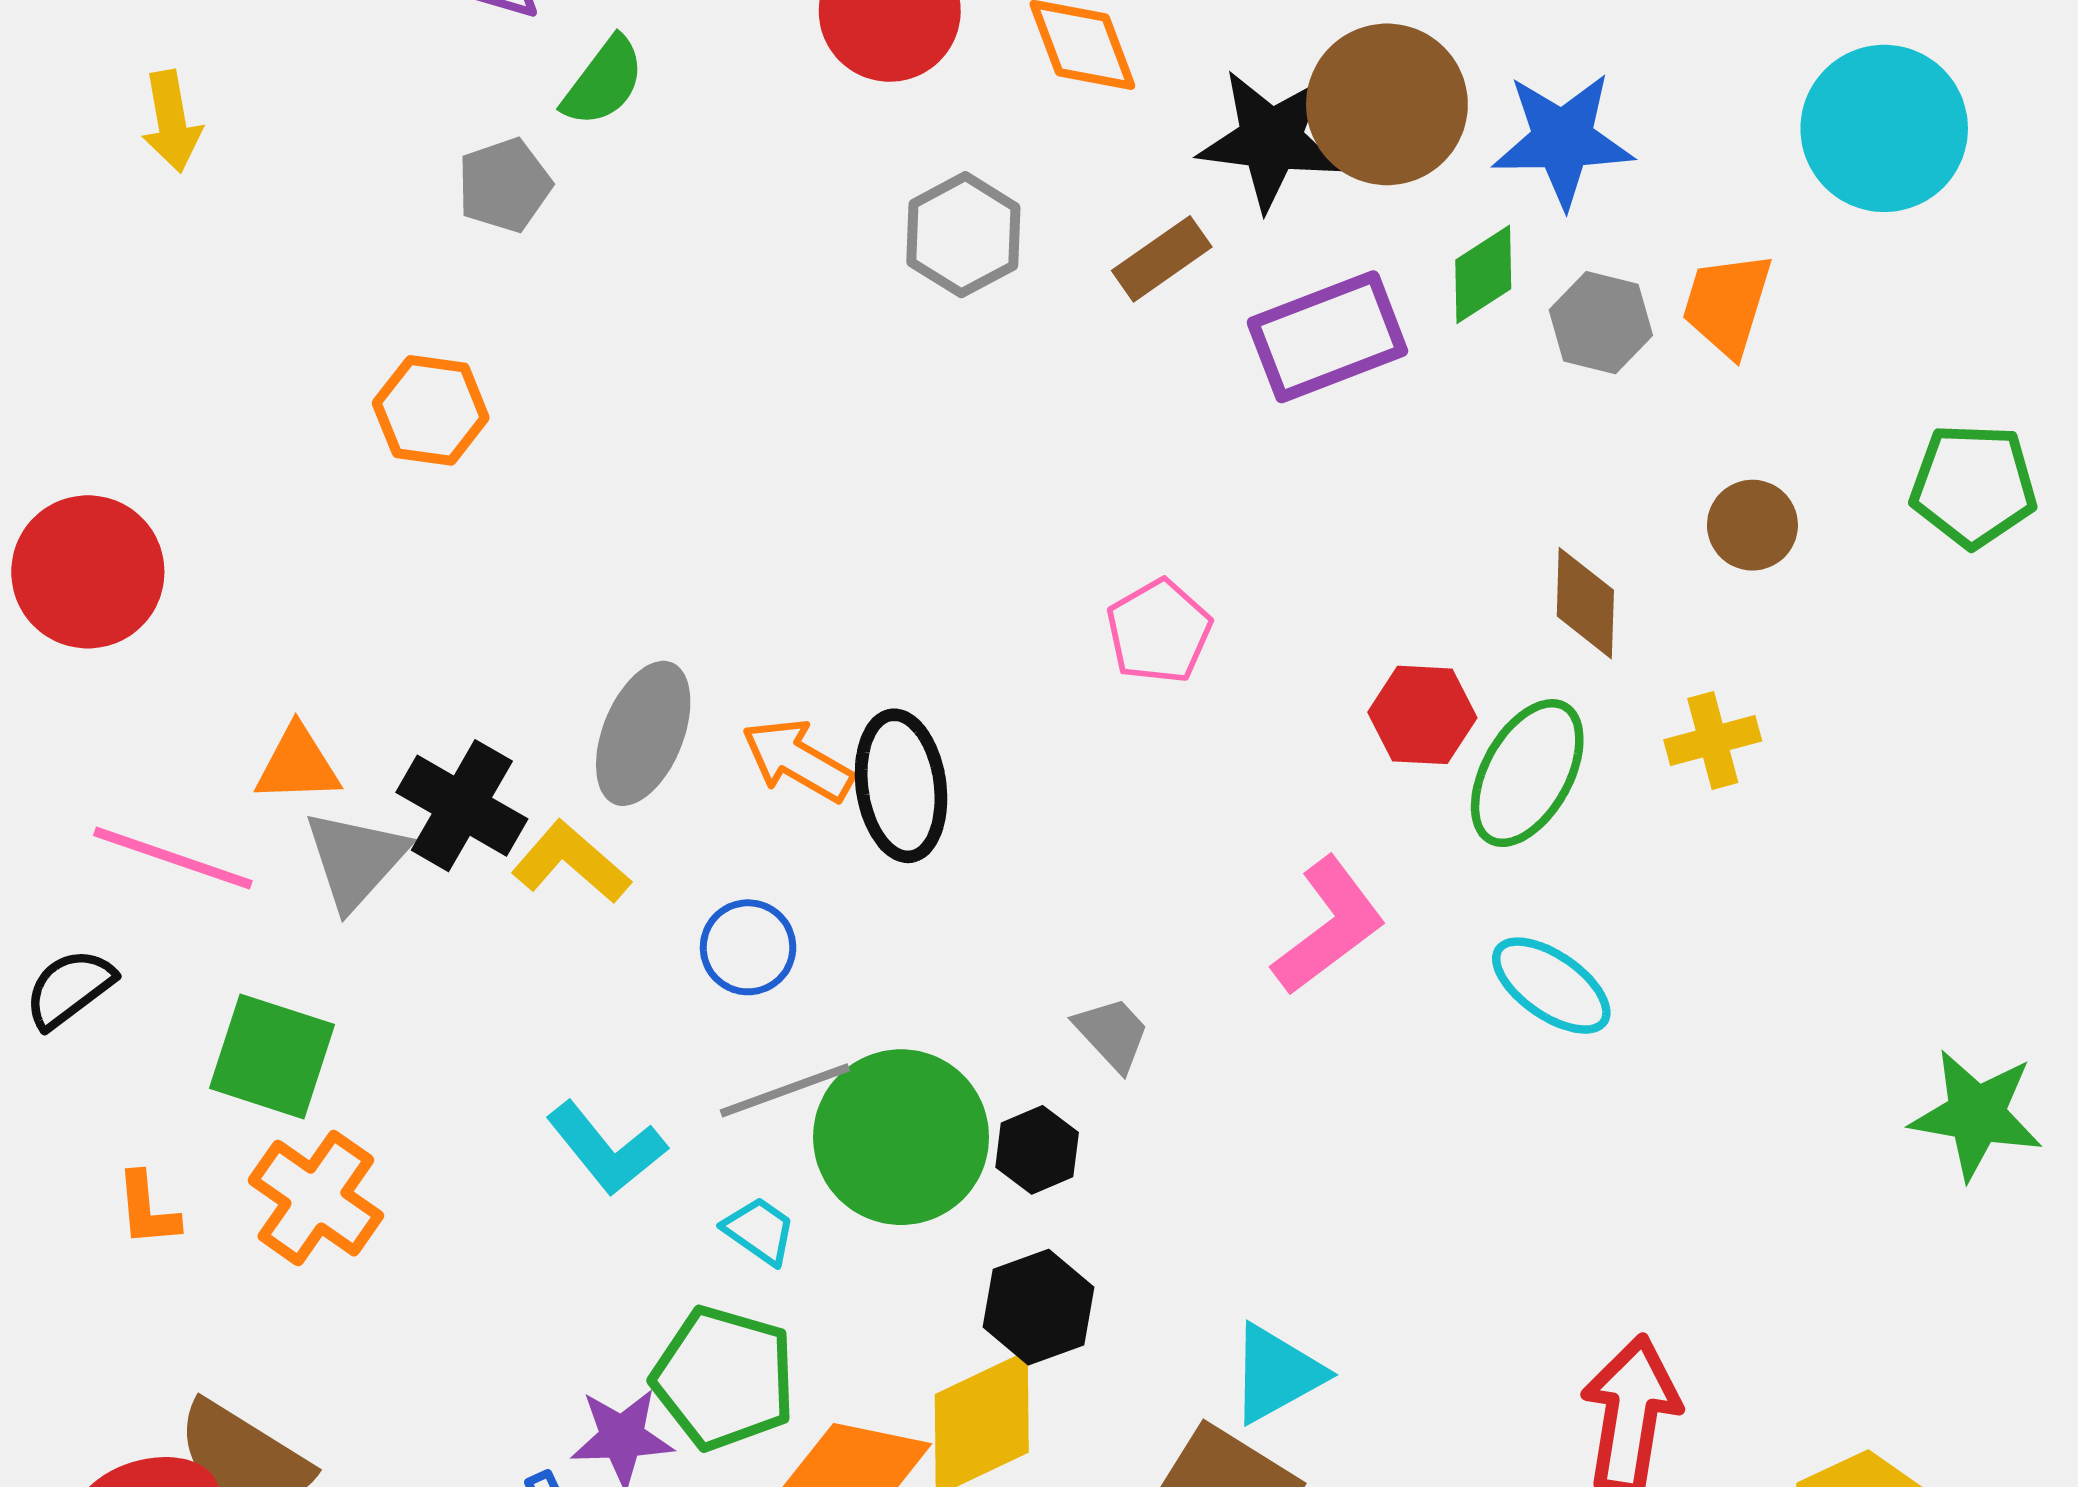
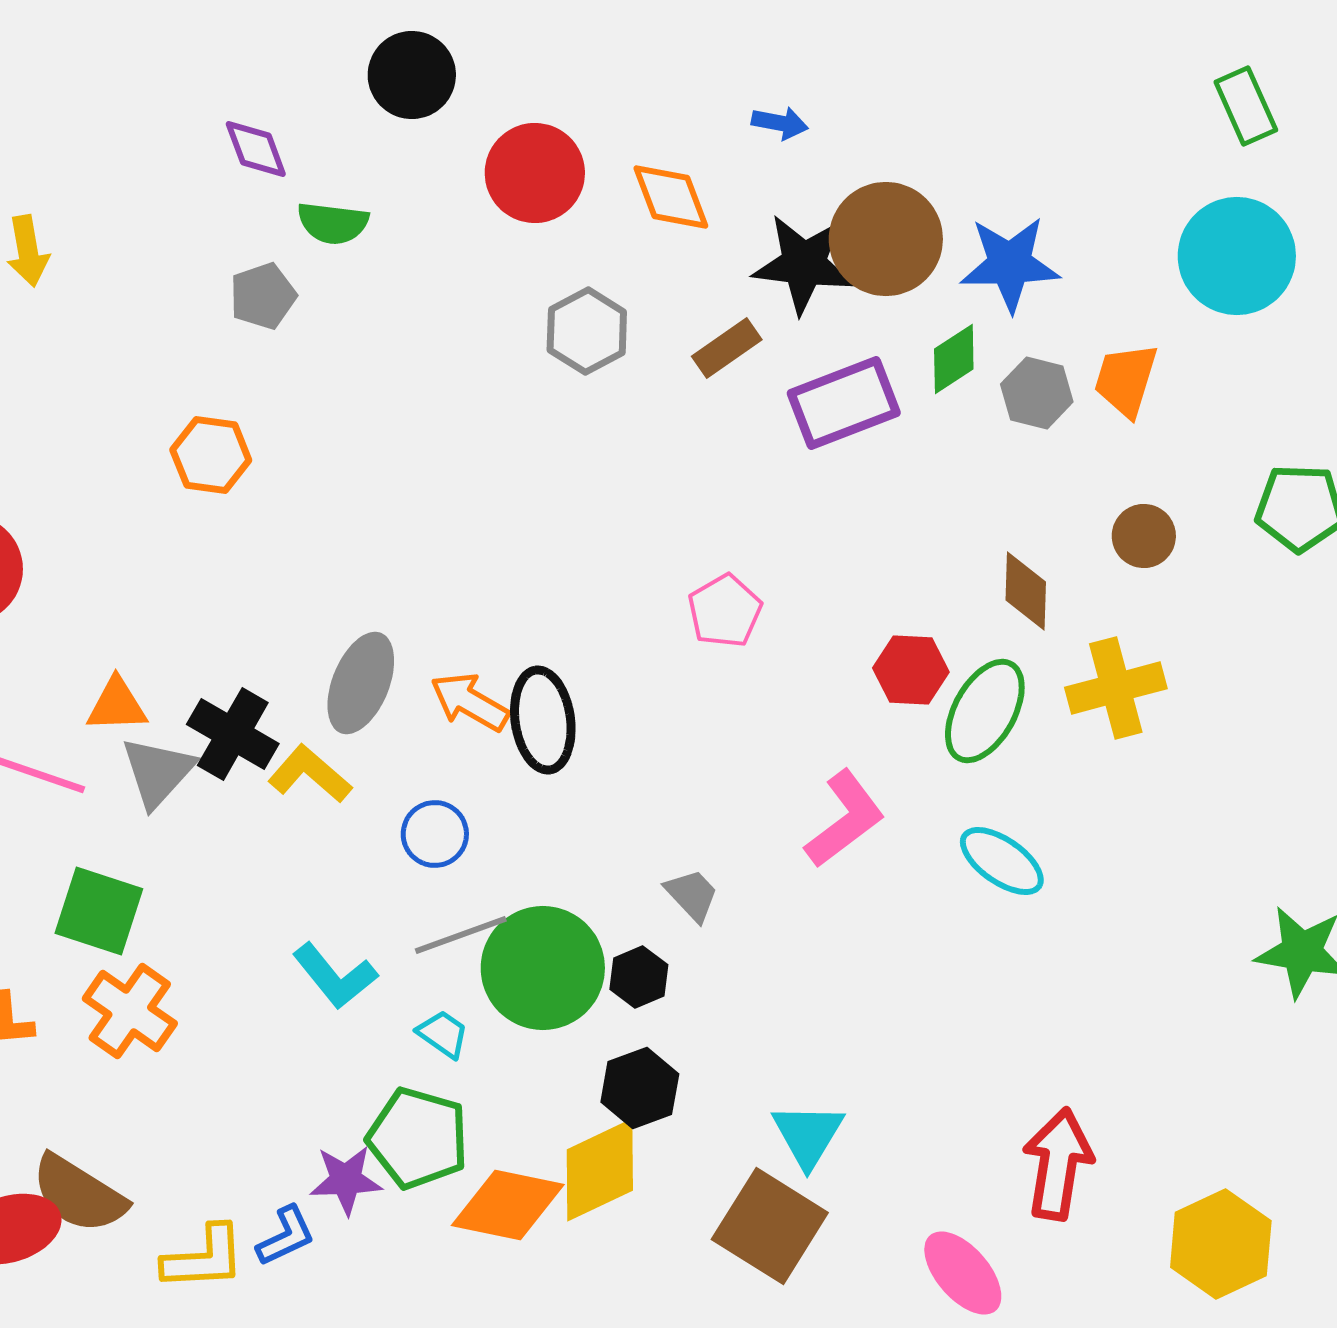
green semicircle: (604, 82) -> (333, 223), turned 60
yellow cross: (1713, 740) -> (1116, 688), size x1.5
cyan triangle: (1276, 1374) -> (808, 1135), turned -30

